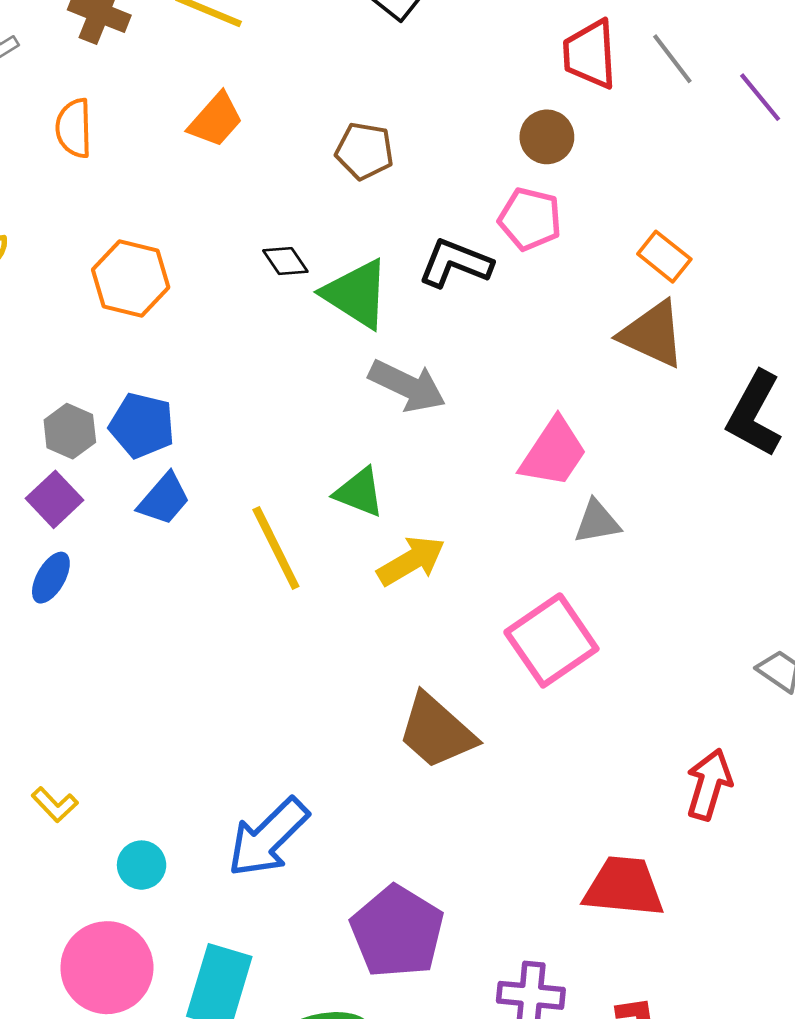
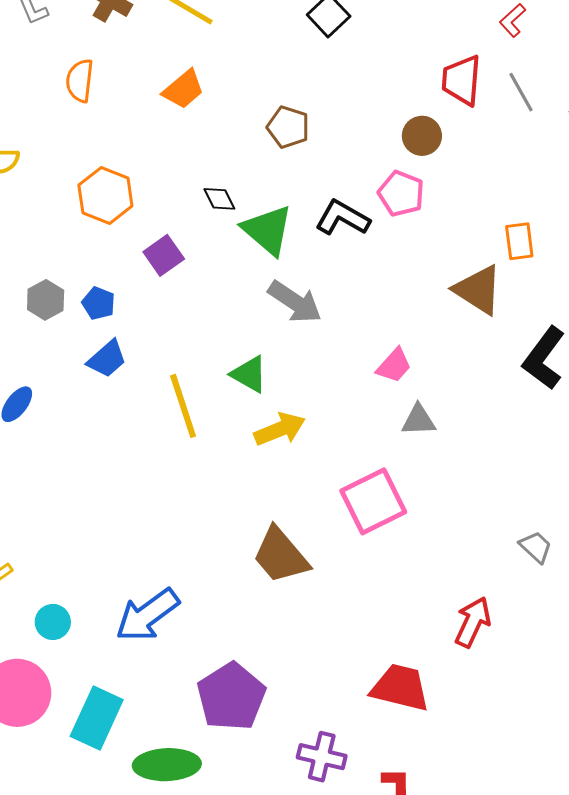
orange rectangle: (664, 257) -> (519, 241), moved, turned 36
blue pentagon: (142, 425) -> (98, 303), size x0.7
pink trapezoid: (553, 453) -> (394, 365), size x0.7
purple square: (54, 499) -> (164, 255), moved

